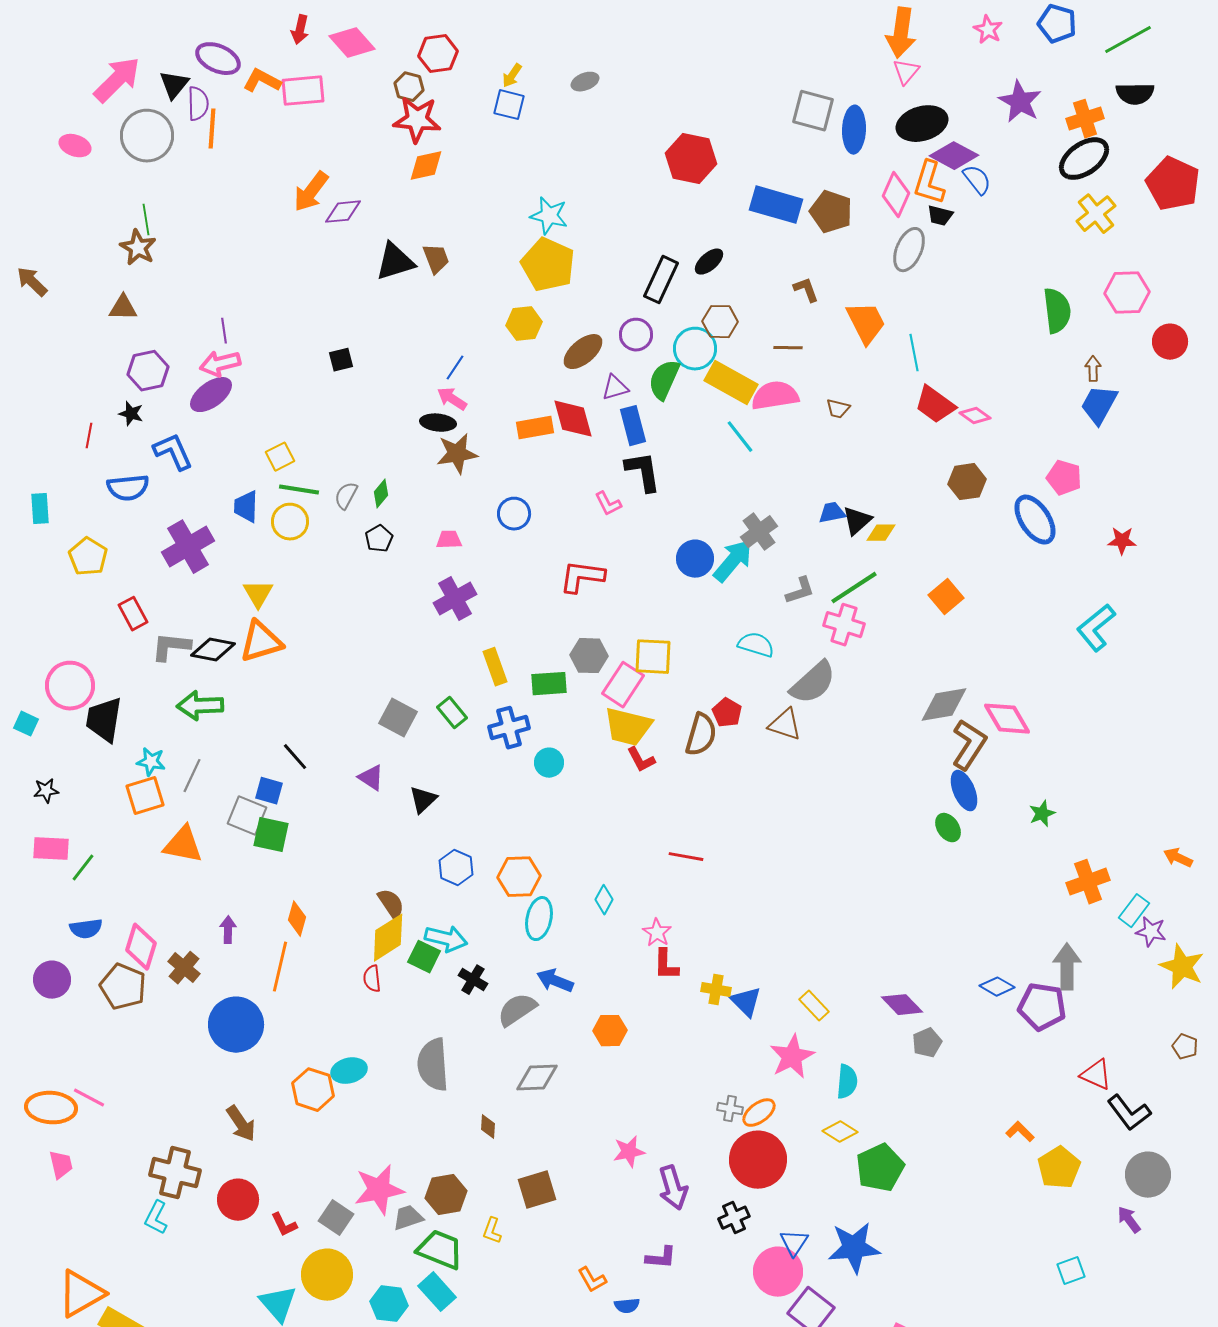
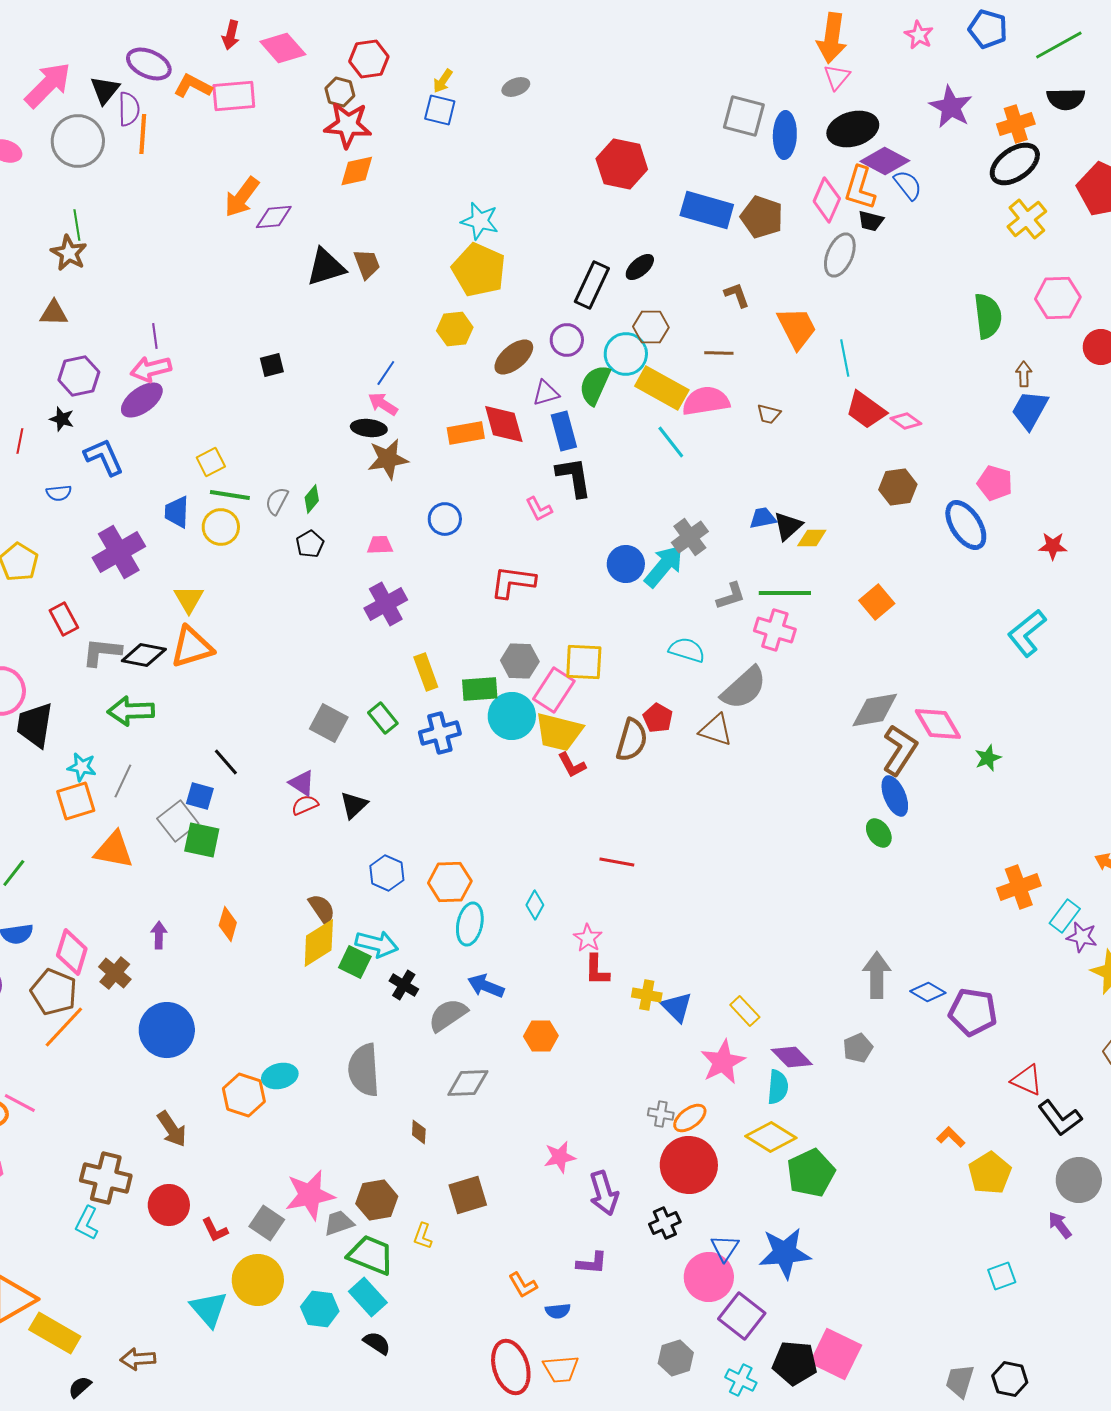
blue semicircle: (128, 488) -> (59, 493), size x0.6
green line: (854, 588) -> (785, 593), turned 33
cyan circle: (549, 763) -> (512, 716), moved, size x1.6
green star: (1042, 814) -> (988, 758), moved
gray square: (247, 816) -> (178, 821), turned 30
orange line: (280, 967) -> (64, 1027), moved, turned 30
gray arrow: (1067, 967) -> (877, 975), moved
red semicircle: (372, 979) -> (305, 805), moved, turned 72
purple diamond: (902, 1005) -> (792, 1057), moved
yellow diamond: (840, 1132) -> (771, 1137), size x1.4

